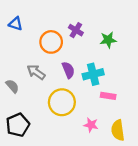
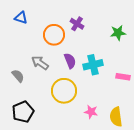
green star: (108, 40) -> (118, 33), moved
pink rectangle: (108, 96) -> (123, 77), moved

